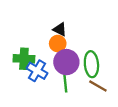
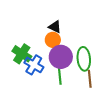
green cross: (24, 59) -> (22, 54), turned 30
brown line: (98, 86) -> (90, 79), turned 54

